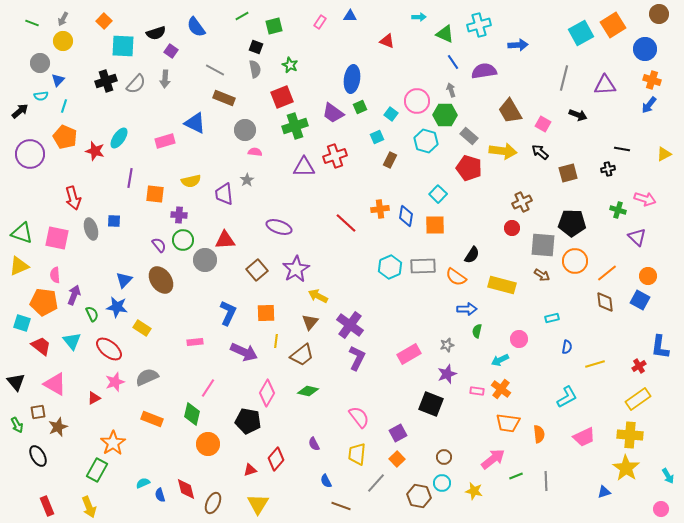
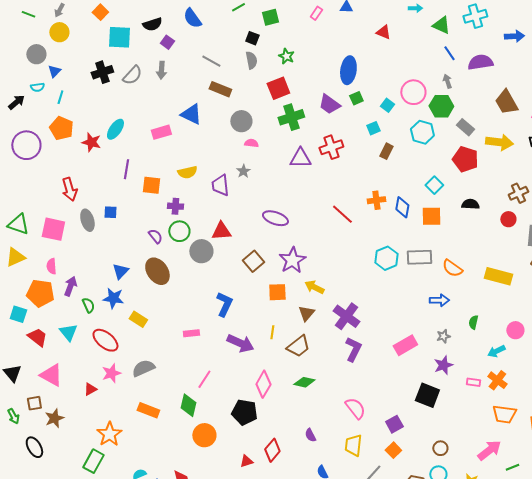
black semicircle: (472, 255) -> (470, 204), moved, turned -120
blue arrow: (467, 309) -> (439, 300), moved
orange square: (266, 313) -> (277, 292), moved

